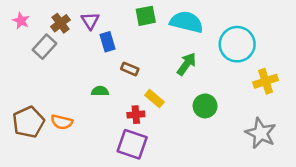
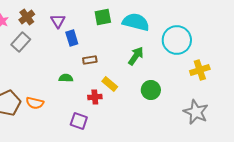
brown cross: (61, 23) -> (27, 17), moved
brown rectangle: (130, 69) -> (90, 60), turned -32
purple square: (132, 144) -> (79, 121), moved, size x0.7

